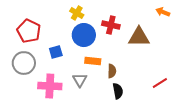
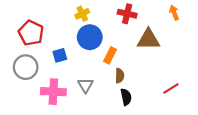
orange arrow: (163, 12) -> (174, 13), turned 48
yellow cross: (77, 13) -> (82, 14), turned 32
red cross: (111, 25) -> (127, 14), moved
orange rectangle: (93, 61) -> (110, 55), moved, turned -70

